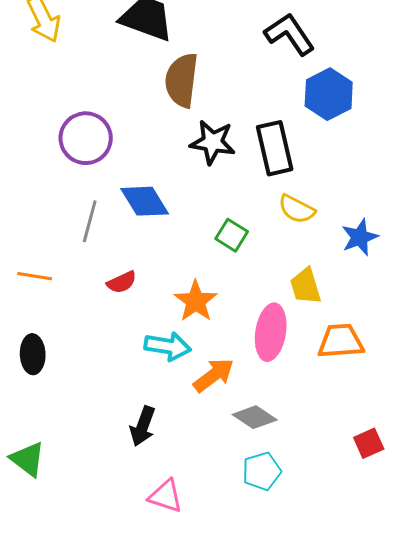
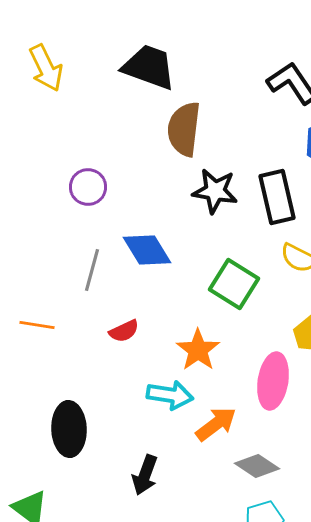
purple circle: (86, 138) -> (88, 187), size x0.7
green square: (232, 235) -> (234, 284), size x1.5
black ellipse: (33, 354) -> (69, 429), moved, size x1.4

